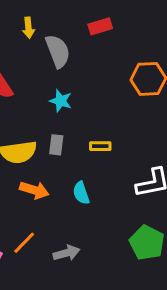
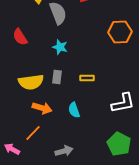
orange line: (24, 243) -> (33, 133), moved

